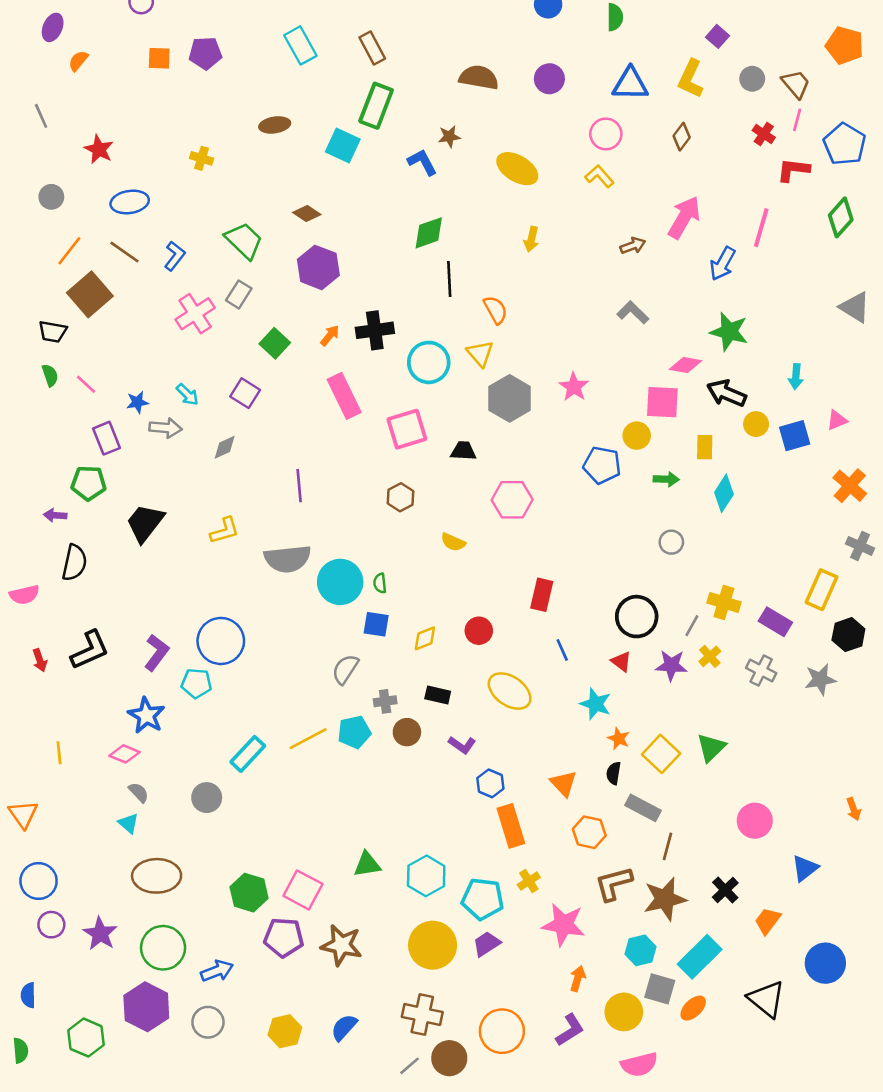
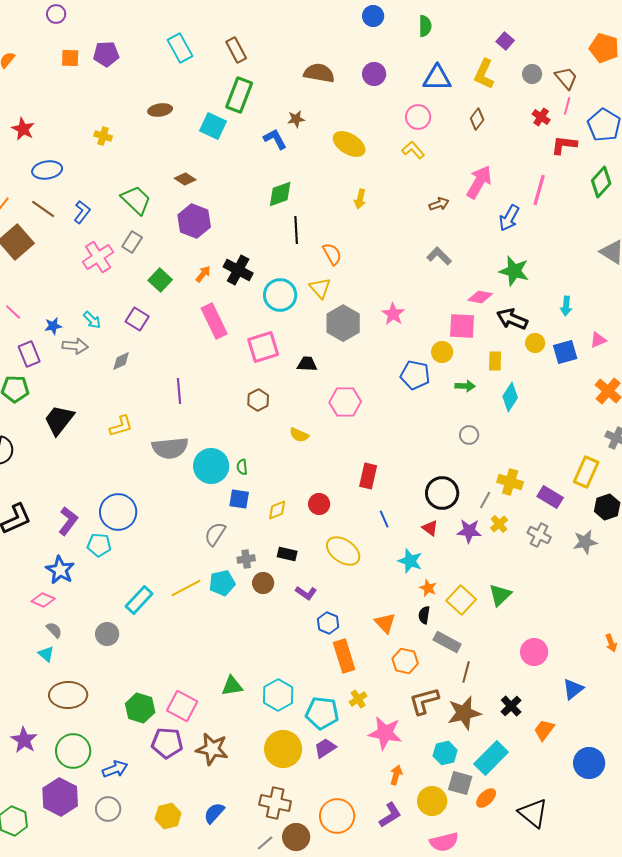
black cross: (375, 330) -> (238, 270), turned 36
black triangle: (766, 999) -> (533, 813), moved

